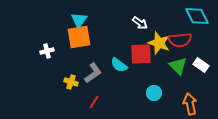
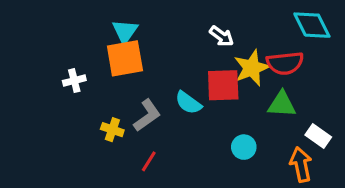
yellow star: (159, 43) -> (252, 68), turned 30
white rectangle: (201, 65) -> (318, 136), moved
green triangle: (178, 66) -> (282, 104), turned -42

